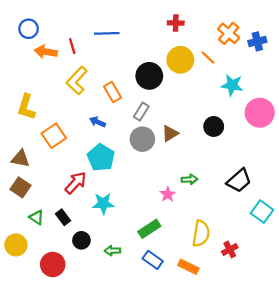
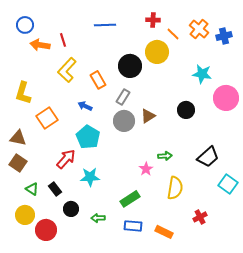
blue line: (107, 33) -> (105, 25), moved
orange line: (208, 57) -> (173, 34), moved
yellow semicircle: (201, 233) -> (175, 188), moved
yellow circle: (16, 245) -> (25, 215), moved
blue rectangle: (153, 260) -> (133, 226), turned -30

